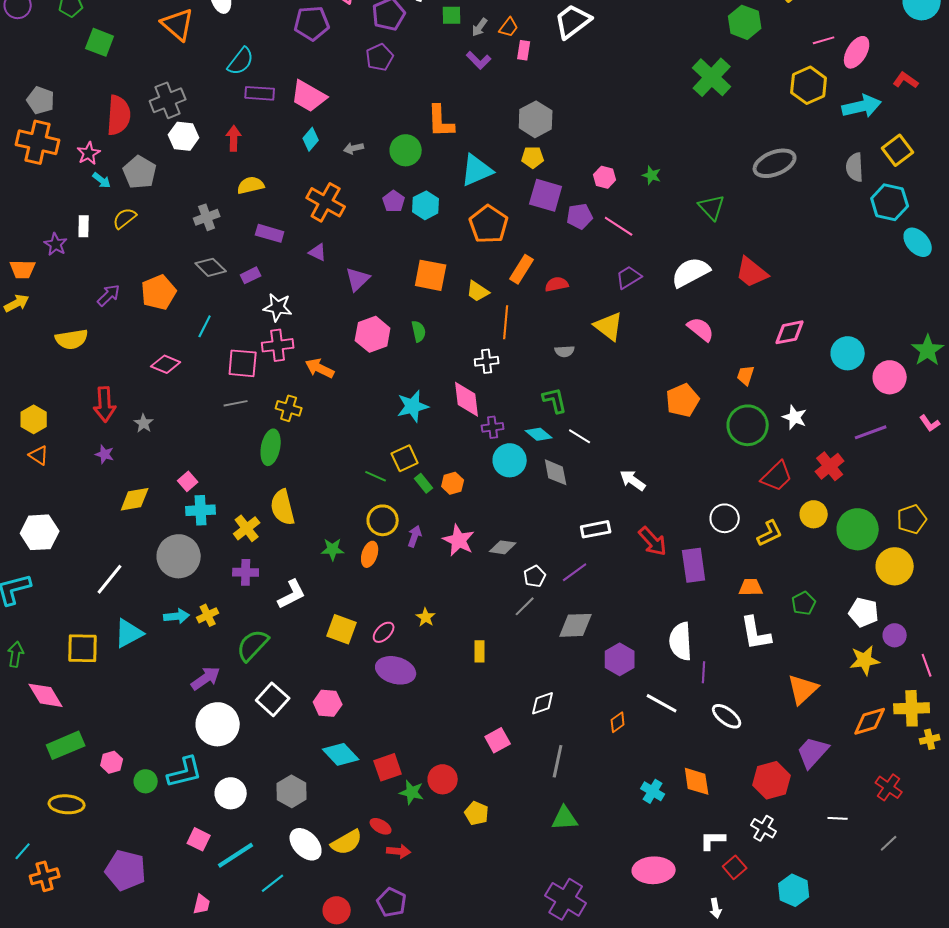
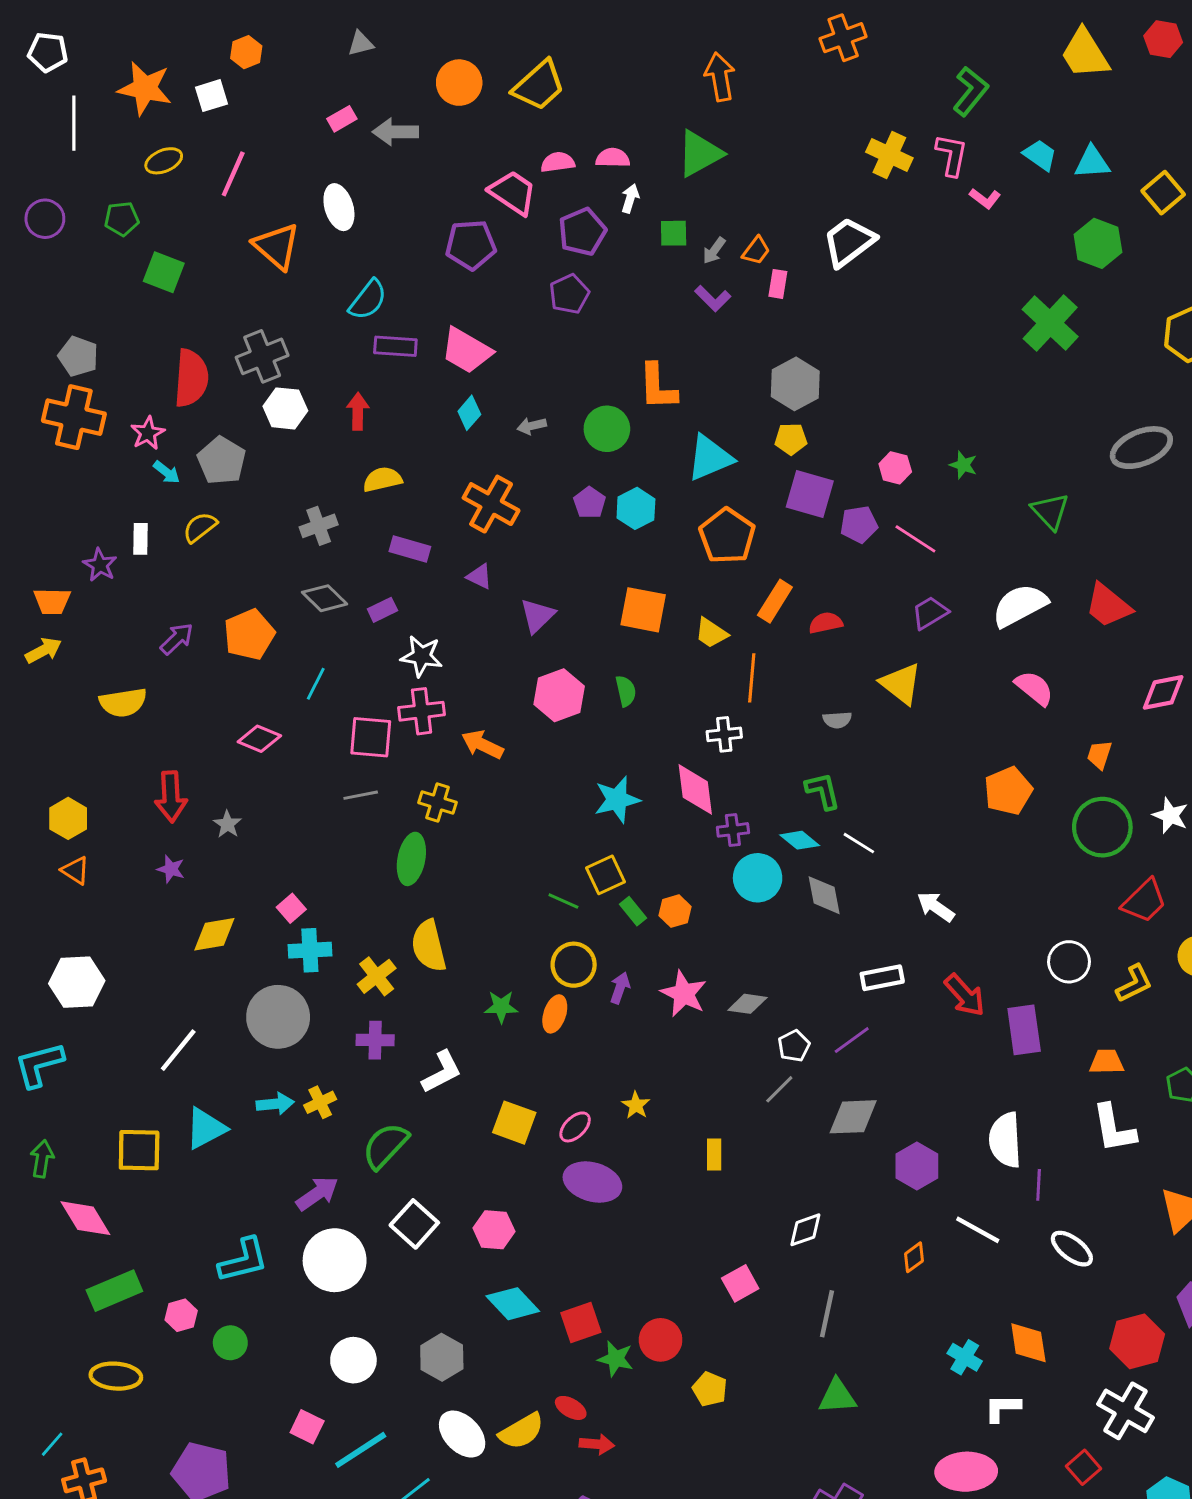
cyan L-shape: (185, 772) -> (243, 1260), moved
white cross: (764, 828) -> (1125, 1411), size x1.5
white L-shape: (713, 840) -> (1002, 1408), moved

